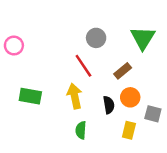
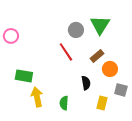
green triangle: (143, 38) -> (100, 25), moved
yellow arrow: (75, 96) -> (37, 97), moved
orange circle: (130, 97) -> (110, 69), moved

